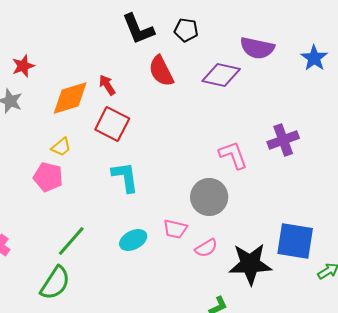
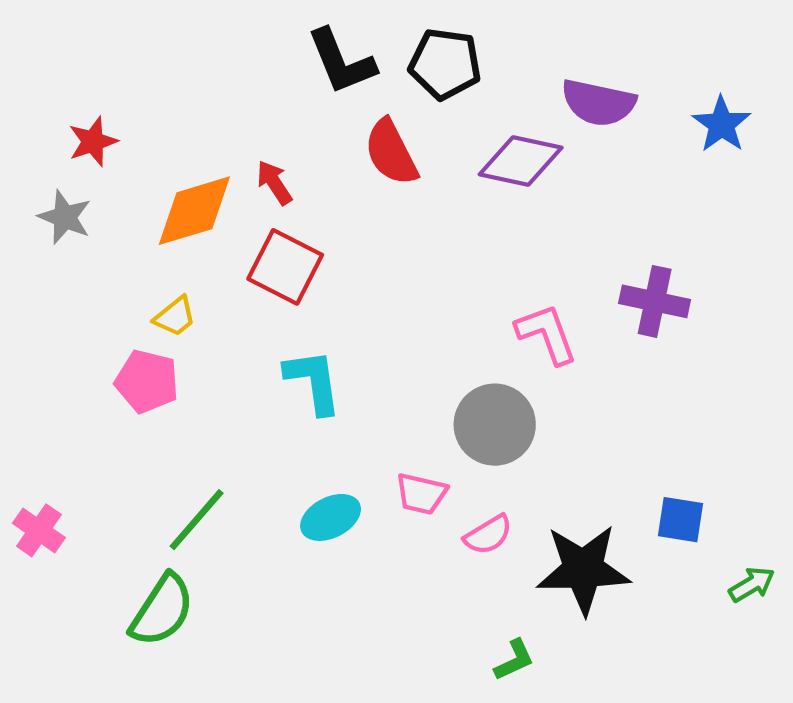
black pentagon: (186, 30) -> (445, 64), size x1.4
purple cross: (283, 140) -> (655, 301), turned 32
blue square: (295, 241) -> (680, 520), size x0.6

